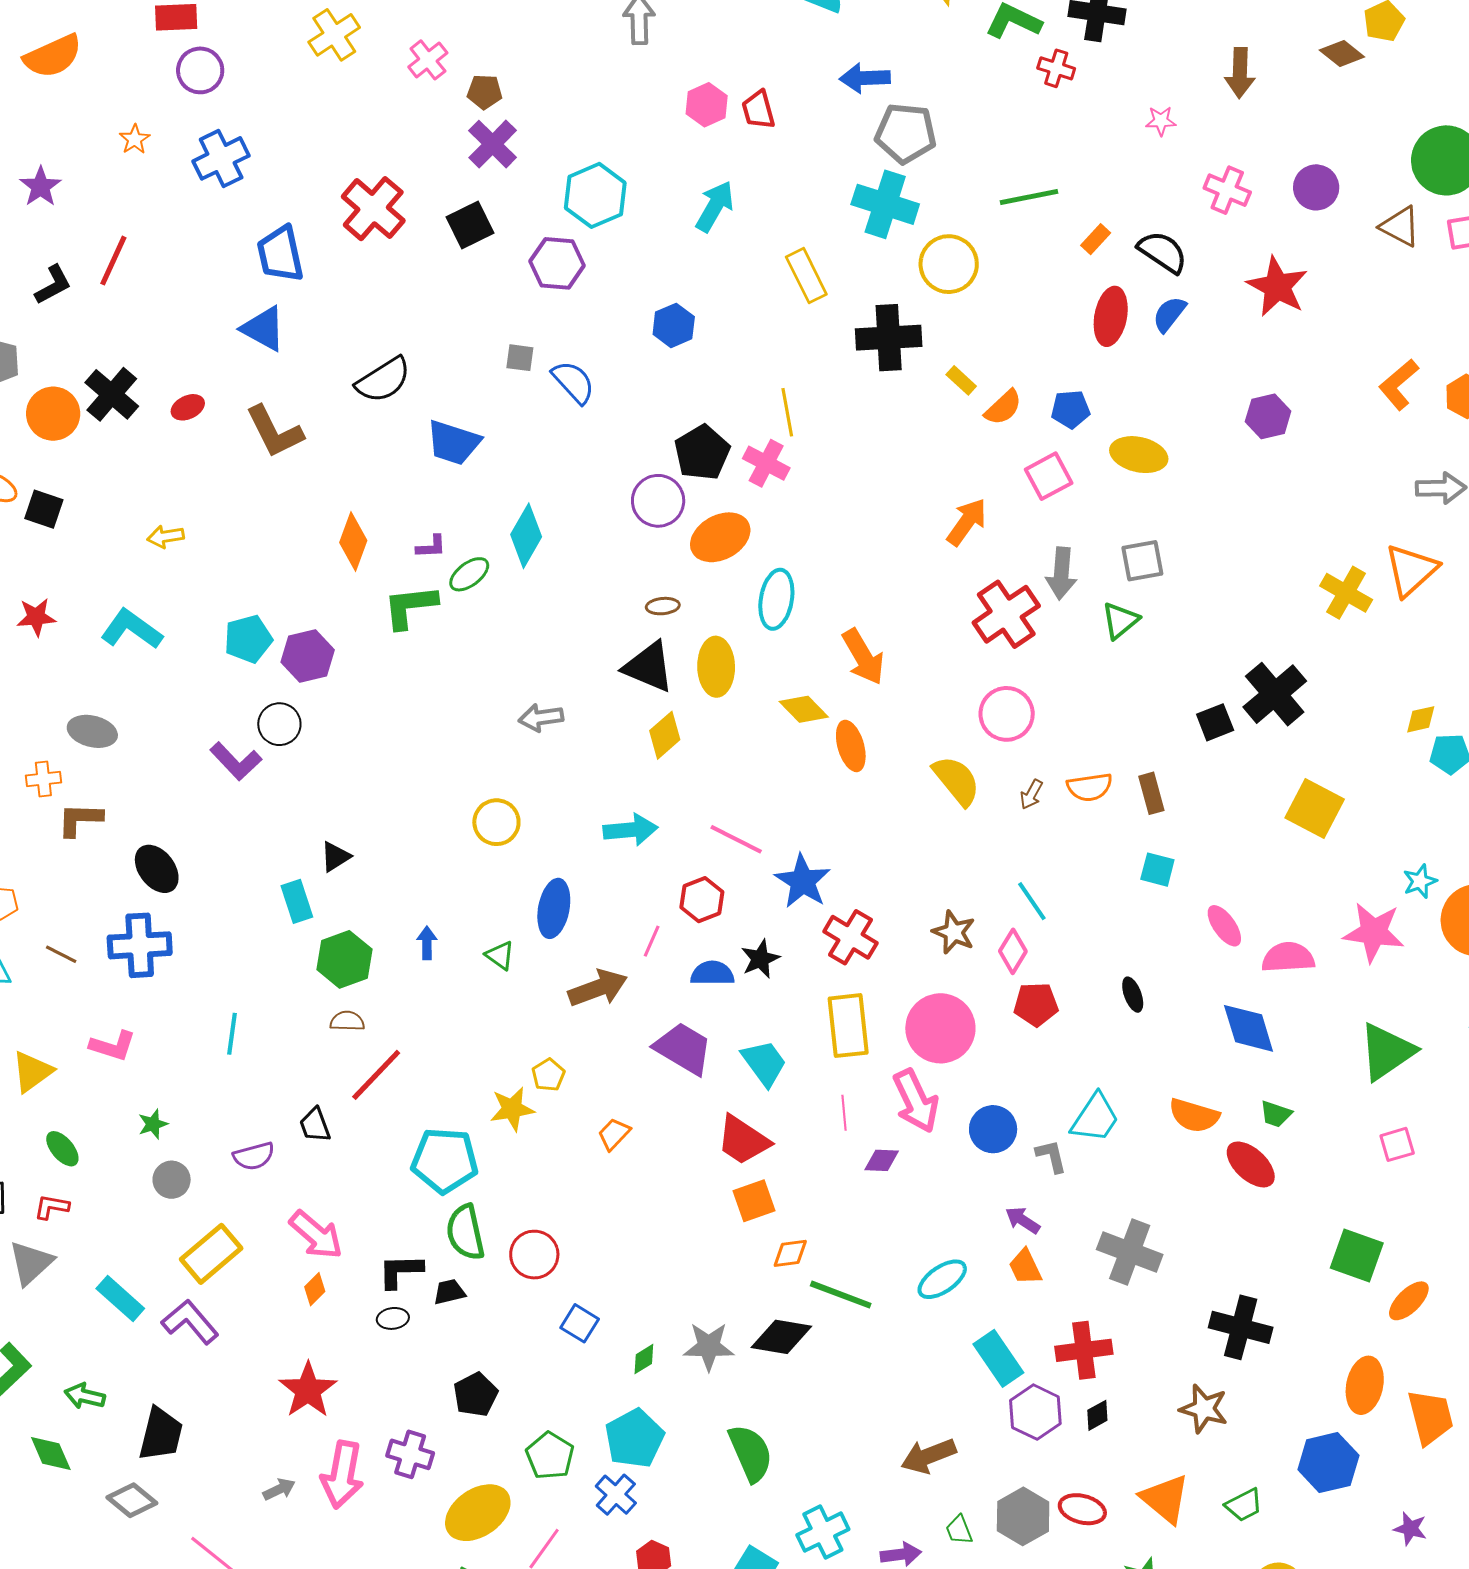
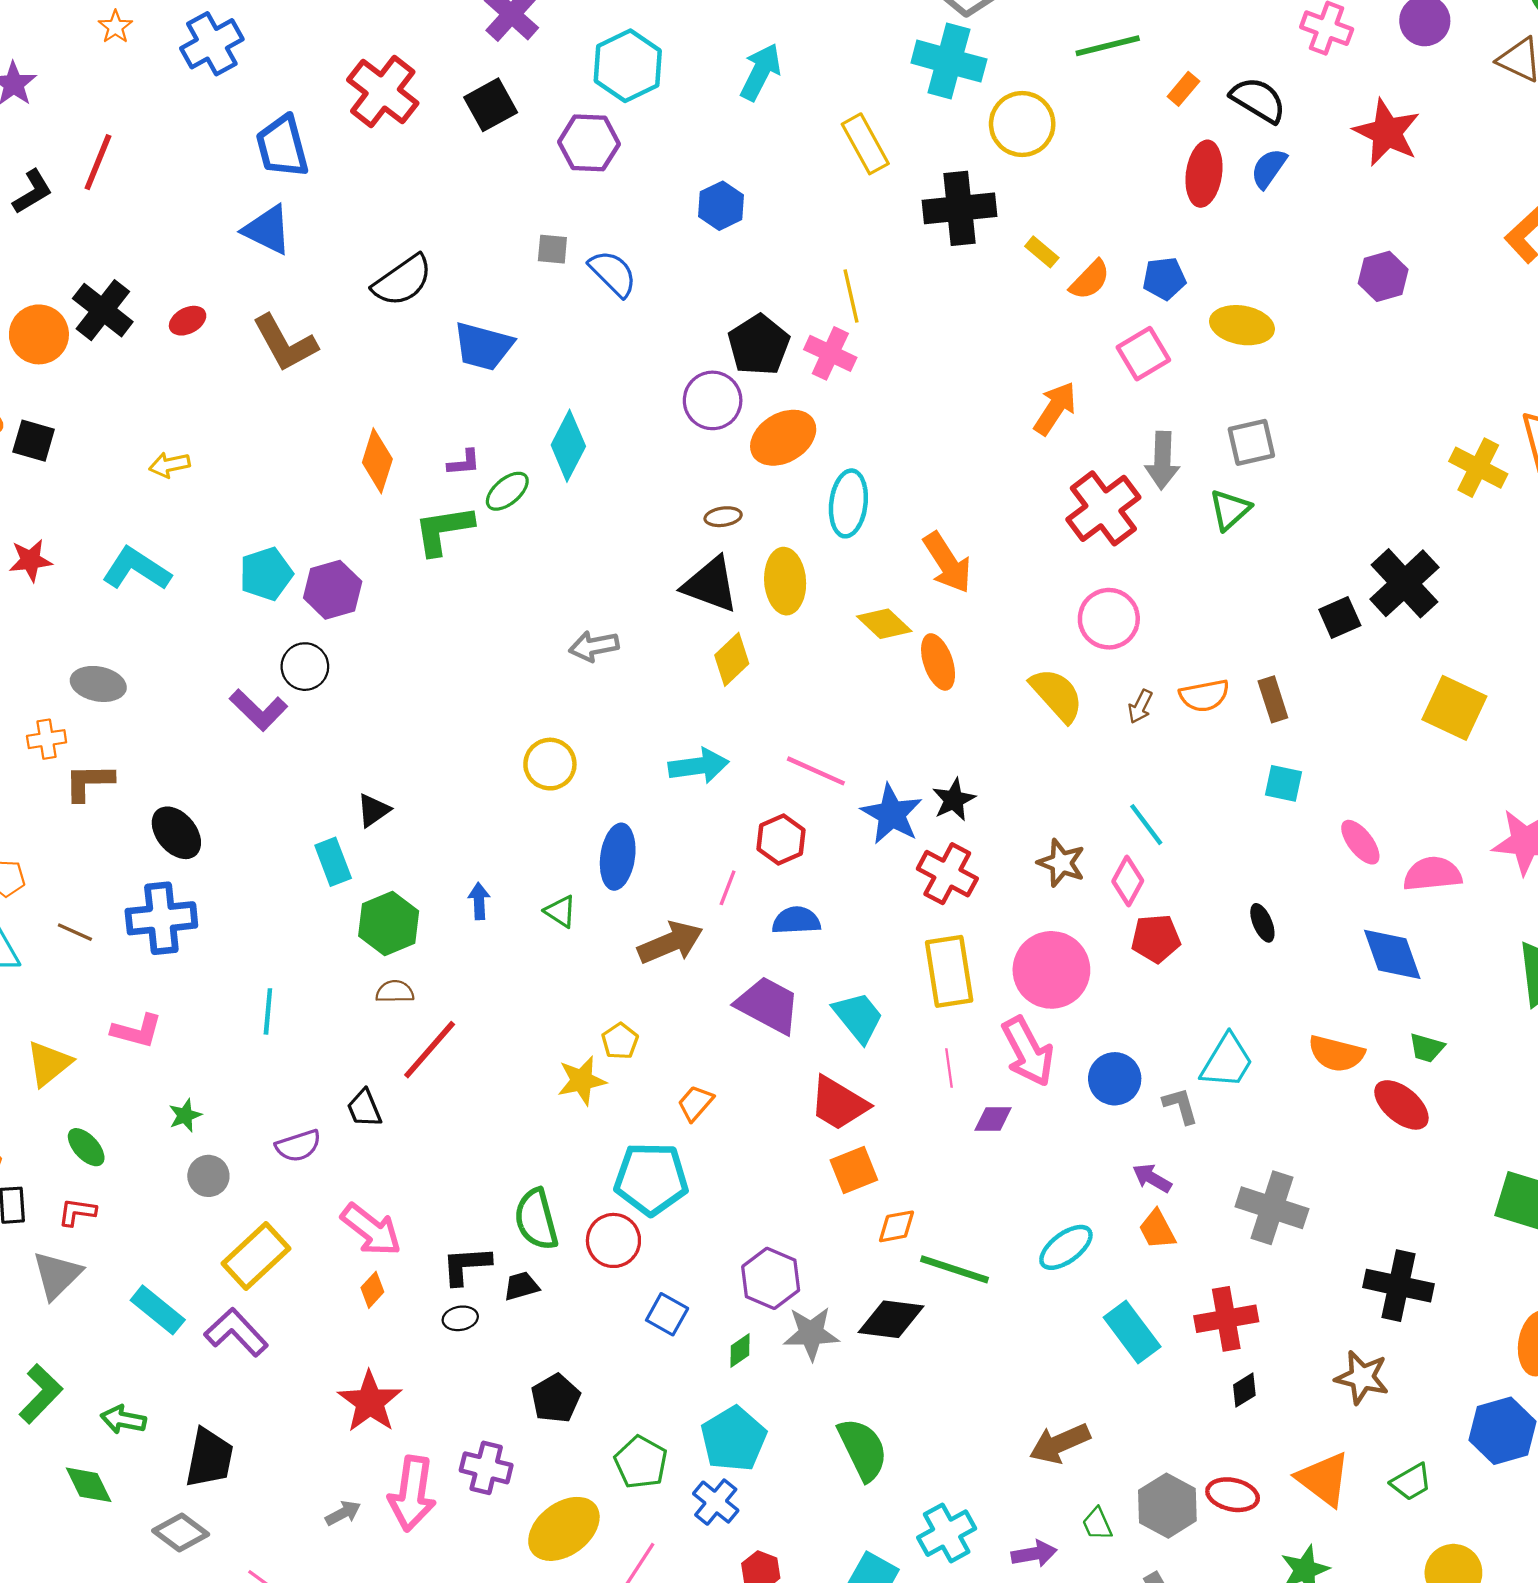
black star: (760, 959) -> (954, 800), moved
cyan pentagon: (445, 1160) -> (651, 1179), moved
purple hexagon: (1035, 1412) -> (771, 1278), moved

